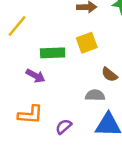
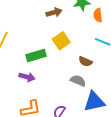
gray semicircle: (95, 95) -> (78, 81), turned 35

